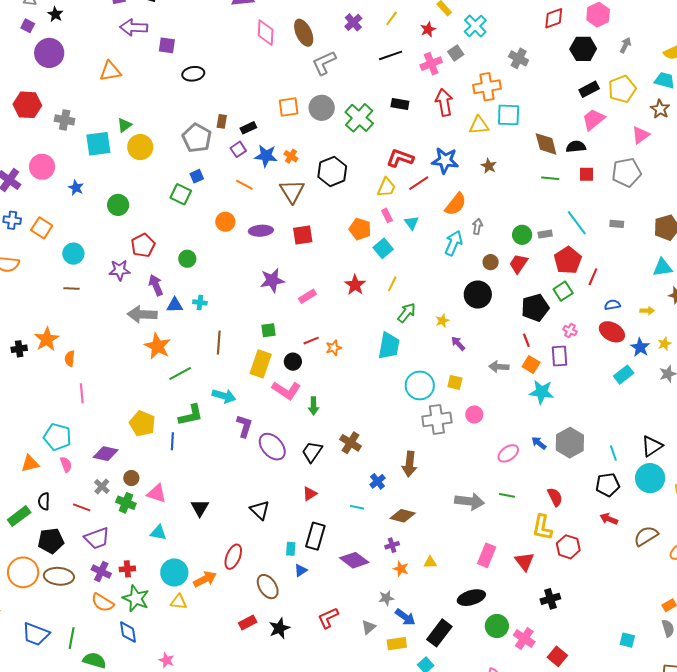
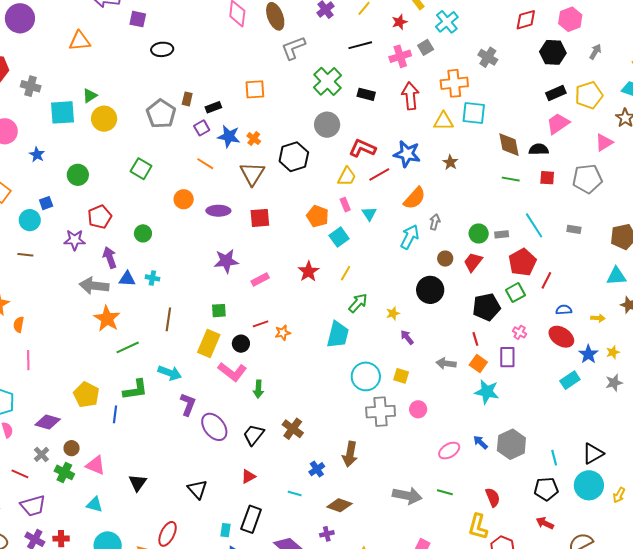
gray circle: (322, 108) -> (327, 125), moved
green cross: (359, 118) -> (327, 81), moved
blue square: (197, 176) -> (46, 203), moved

